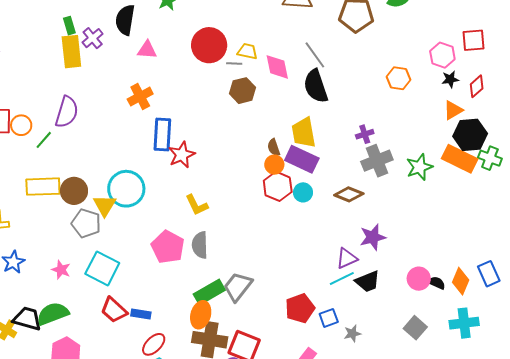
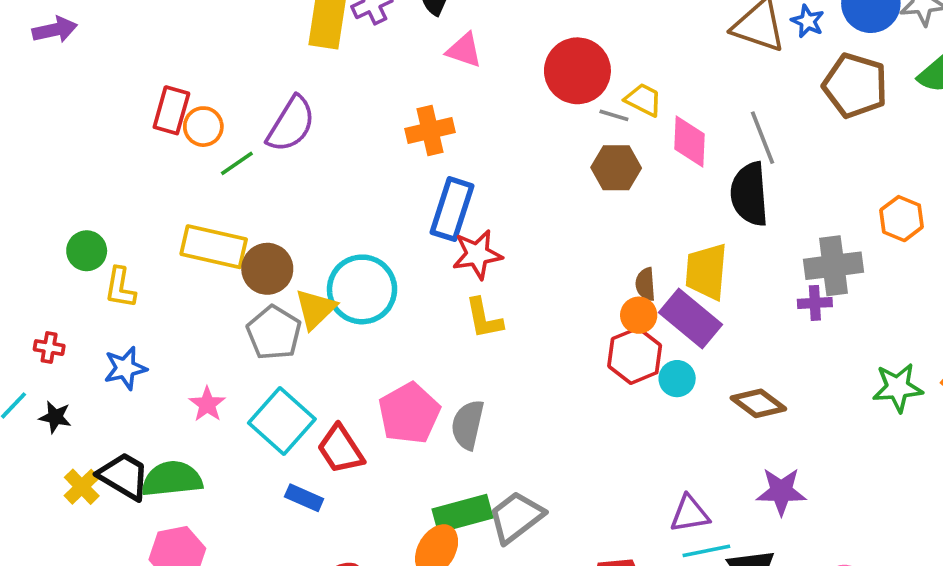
gray cross: (377, 161) -> (833, 266), moved
yellow L-shape: (197, 205) -> (484, 318), moved
purple triangle: (347, 258) -> (690, 514), moved
red trapezoid: (114, 310) -> (341, 449), moved
blue rectangle: (141, 314) -> (304, 498), moved

